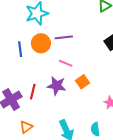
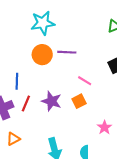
blue line: (20, 49) -> (17, 81), moved
pink line: (66, 63) -> (85, 81), moved

